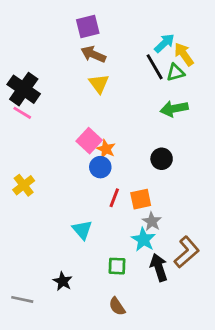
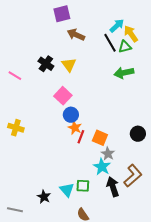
brown arrow: (93, 54) -> (76, 35), moved
yellow triangle: (99, 84) -> (69, 65), moved
black cross: (24, 89) -> (46, 64), moved, size x0.7
orange star: (106, 149) -> (75, 128), moved
black circle: (162, 159) -> (138, 134), moved
yellow cross: (24, 185) -> (16, 128), turned -35
orange square: (141, 199) -> (100, 138), turned 35
cyan triangle: (82, 230) -> (67, 190), moved

